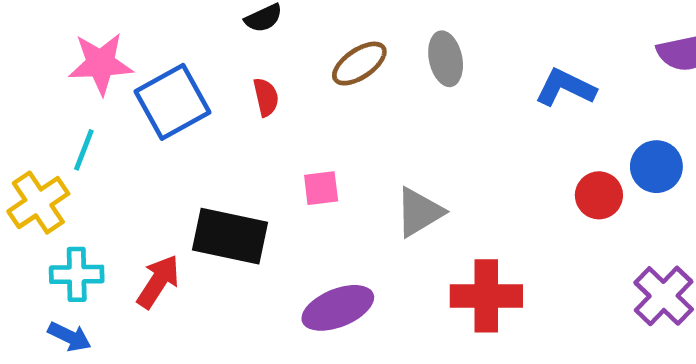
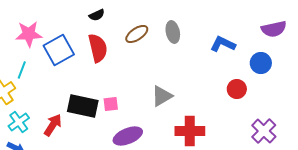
red semicircle: (266, 97) -> (98, 48), size x1.8
blue circle: (656, 167) -> (261, 63), moved
pink square: (321, 188) -> (111, 104), moved
cyan cross: (77, 274) -> (19, 122), turned -35

